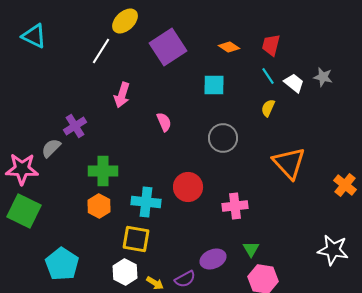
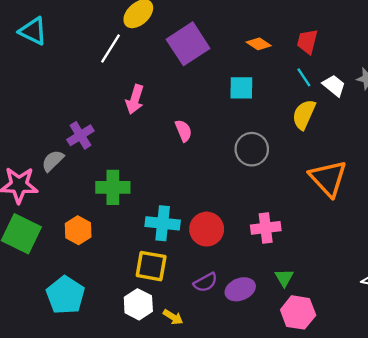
yellow semicircle: (268, 108) -> (304, 114), size x1.5
red circle: (188, 187) -> (207, 229), moved
orange hexagon: (99, 206) -> (78, 230), moved
purple semicircle: (185, 279) -> (205, 282), moved

